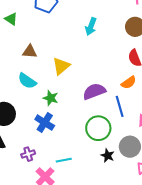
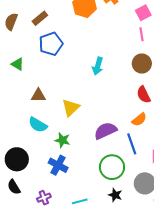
black star: (108, 156) -> (115, 195), moved

